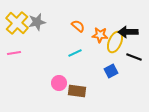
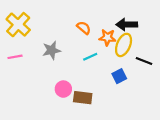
gray star: (37, 22) -> (52, 50), moved
black arrow: (128, 32) -> (127, 25), moved
cyan line: (75, 53) -> (90, 57), moved

